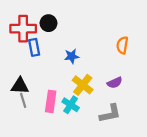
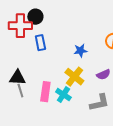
black circle: (48, 23) -> (35, 17), moved
blue rectangle: (34, 47) -> (40, 43), moved
blue star: (72, 56) -> (80, 51), moved

